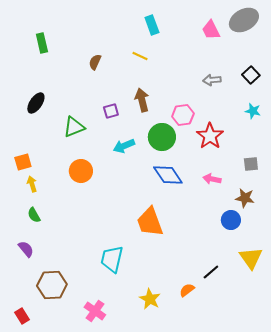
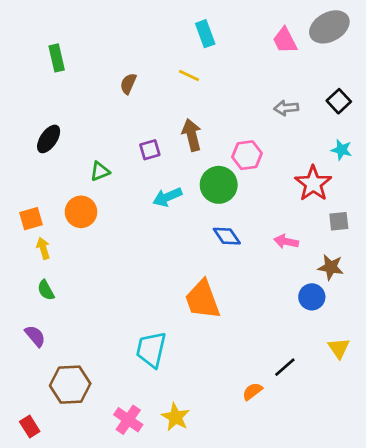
green triangle: (74, 127) -> (100, 171), size x0.7
red star: (210, 136) -> (313, 184), moved
orange circle: (81, 171) -> (81, 212), moved
blue diamond: (168, 175) -> (227, 236), size x0.7
yellow triangle: (251, 258) -> (339, 348), size x0.7
yellow star: (150, 299) -> (175, 417), moved

